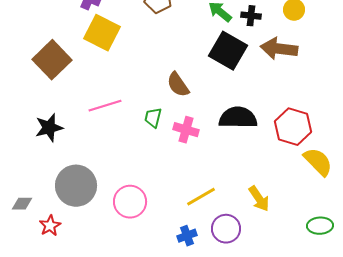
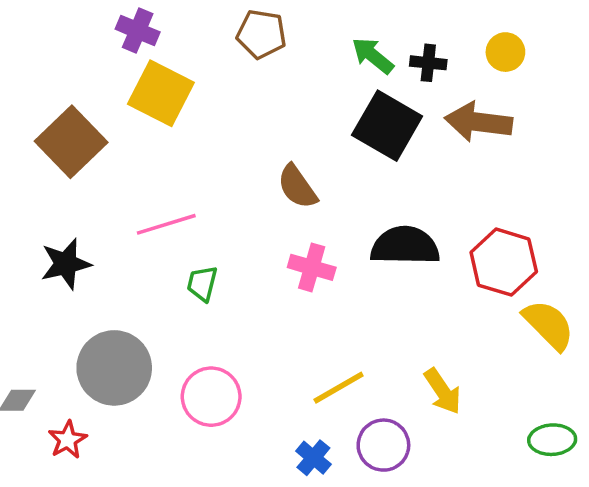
green trapezoid: (153, 118) -> (202, 284), moved
blue cross: (187, 236) -> (313, 458), turned -30

